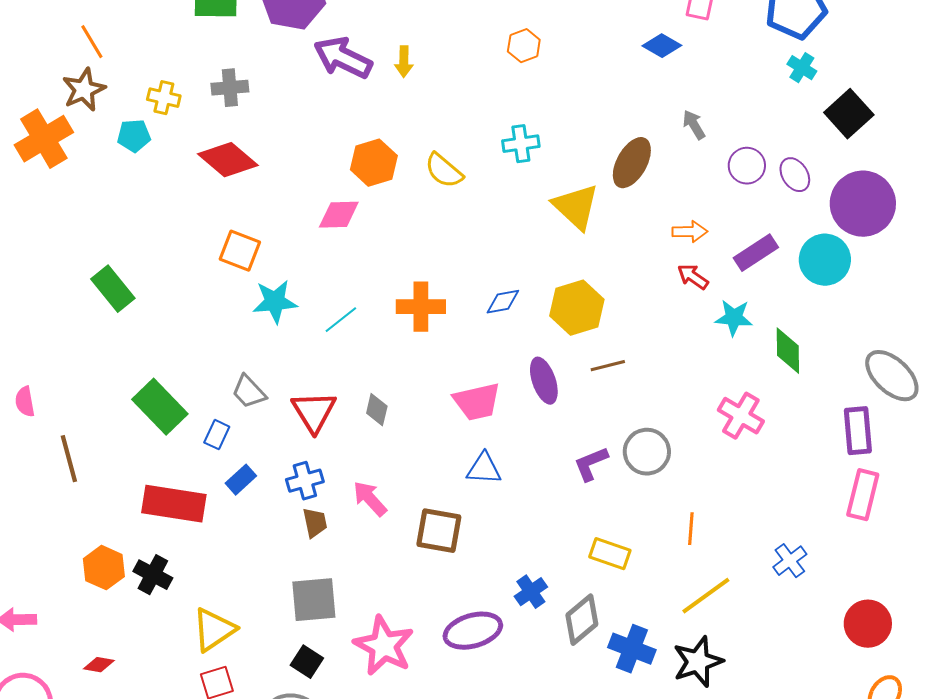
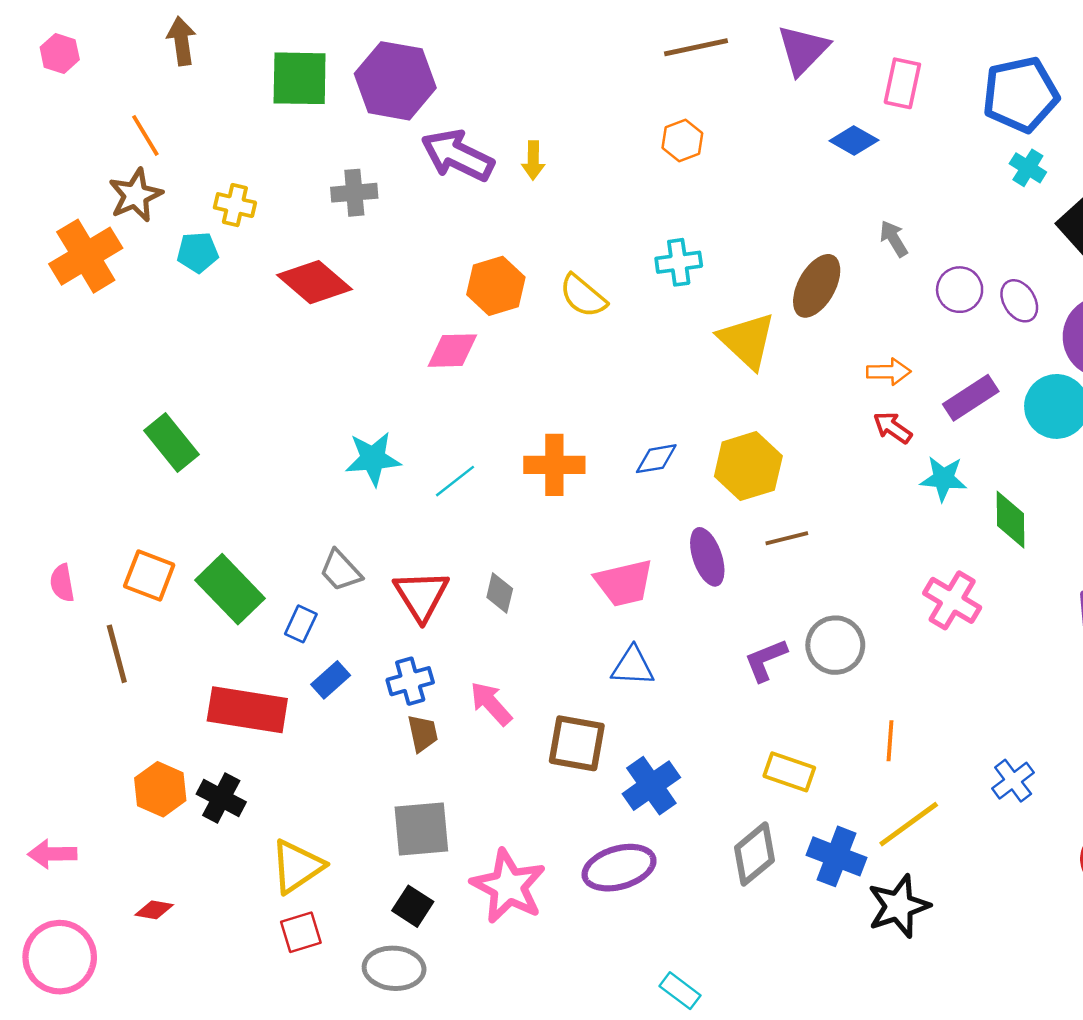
gray cross: (230, 88) -> (354, 193), moved
orange square: (240, 251) -> (149, 576), moved
blue cross: (531, 592) -> (651, 786), moved, size x1.4
blue cross: (632, 649) -> (837, 856), moved

